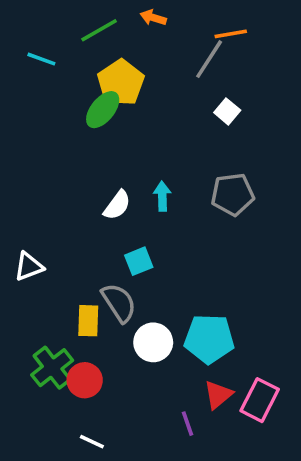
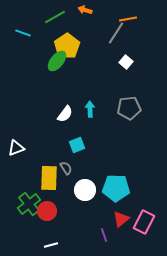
gray semicircle: (119, 303) -> (66, 168), size x0.6
yellow rectangle: (88, 321) -> (49, 178), size x1.4
white line: (92, 442) -> (51, 245), turned -40

